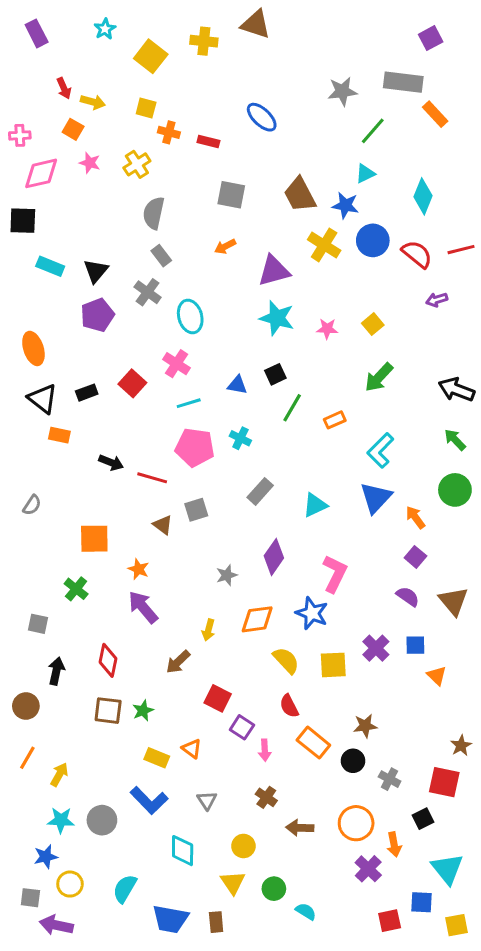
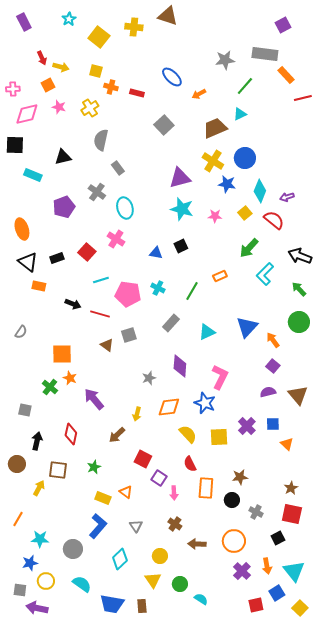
orange square: (73, 129) -> (48, 85), turned 32
gray square: (231, 195) -> (164, 125), moved, turned 36
brown trapezoid: (300, 195) -> (215, 128), moved, turned 95
cyan diamond: (423, 196) -> (260, 191), moved
blue star: (345, 205) -> (227, 184), moved
orange arrow: (225, 246) -> (199, 94), moved
red line: (461, 250) -> (303, 98), moved
red semicircle: (417, 254) -> (274, 220), moved
gray rectangle: (161, 256) -> (118, 168), moved
black triangle: (96, 271) -> (63, 157), moved, turned 36
cyan line: (189, 403) -> (101, 280), moved
green line: (292, 408) -> (192, 291), moved
cyan L-shape: (380, 450) -> (265, 274), moved
purple diamond: (274, 557) -> (180, 366), turned -30
orange star: (138, 569) -> (70, 378), moved
purple semicircle: (408, 596) -> (268, 392), turned -49
brown square: (108, 711) -> (58, 470), moved
orange rectangle: (313, 743) -> (206, 488), turned 55
brown star: (461, 746) -> (291, 488), moved
orange line: (27, 758) -> (18, 519), moved
yellow arrow: (59, 774) -> (39, 488), moved
blue L-shape: (149, 800) -> (98, 526), turned -95
gray circle: (102, 820) -> (73, 549), moved
orange arrow: (394, 844) -> (267, 566), moved
cyan diamond: (183, 851) -> (120, 559), turned 45
cyan semicircle: (125, 889) -> (82, 584), turned 96
blue square: (421, 902) -> (277, 593), turned -35
yellow square: (456, 925) -> (300, 608), turned -35

